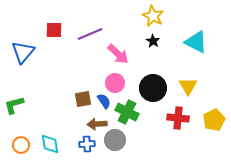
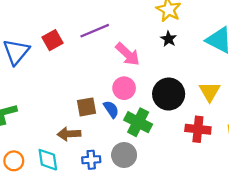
red square: (54, 30) -> (53, 40), moved, turned -30
brown arrow: (97, 124) -> (69, 134), moved

